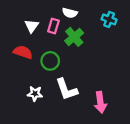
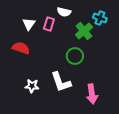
green cross: (74, 37) -> (84, 31), moved
green circle: (50, 61) -> (75, 56), moved

